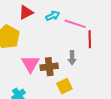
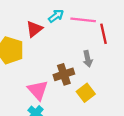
red triangle: (26, 12) -> (34, 29), moved
pink triangle: (30, 64) -> (38, 90), moved

